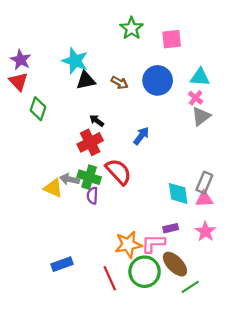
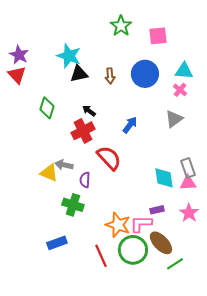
brown arrow: (120, 83) -> (110, 76), turned 56
green diamond: (38, 109) -> (47, 108), moved
gray triangle: (201, 116) -> (174, 119), moved
green cross: (89, 177) -> (73, 205), moved
gray rectangle: (204, 183) -> (188, 168), turned -42
orange star: (128, 245) -> (118, 225), turned 30

